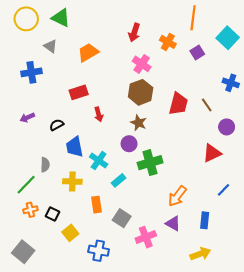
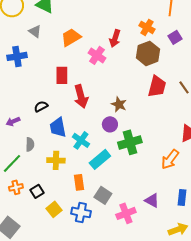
red arrow: (134, 33) -> (115, 38), moved
pink cross: (142, 64) -> (97, 55), moved
red rectangle: (79, 92) -> (62, 75), turned -72
brown hexagon: (141, 92) -> (148, 53), moved
red arrow: (99, 114) -> (81, 96), size x1.6
purple arrow: (27, 117) -> (13, 121), moved
cyan rectangle: (119, 180) -> (100, 159), size x1.5
orange arrow: (177, 196) -> (170, 159), moved
black square: (52, 214) -> (37, 191), turned 32
blue cross: (99, 251) -> (81, 212), moved

